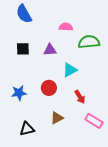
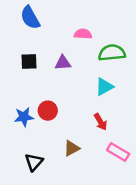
cyan triangle: (70, 70) -> (104, 87), moved
red circle: (49, 88) -> (48, 111), moved
black triangle: (27, 129) -> (34, 162), turned -35

